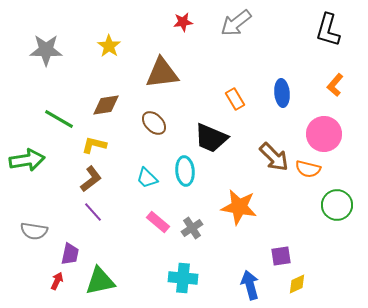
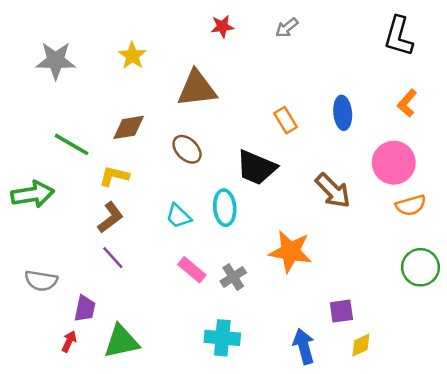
gray arrow: (236, 23) -> (287, 28), size x0.6
orange semicircle: (308, 169) -> (411, 205), moved, turned -30
green circle: (337, 205) -> (420, 267), moved

